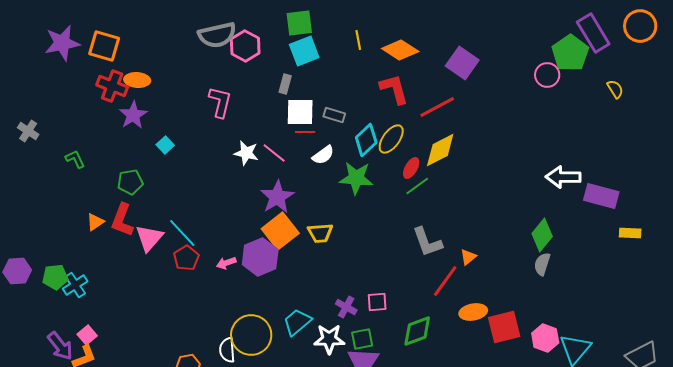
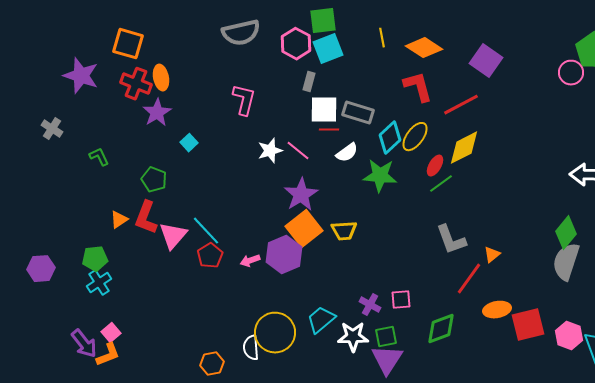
purple star: (62, 43) -> (81, 76), moved, turned 30
pink hexagon: (245, 46) -> (296, 44), moved
orange ellipse: (137, 80) -> (161, 78), turned 75
gray rectangle: (334, 115) -> (358, 113), size x1.4
white star: (246, 153) -> (270, 151), turned -30
green pentagon: (130, 182) -> (154, 180), turned 30
gray semicircle: (542, 264) -> (566, 262), size x1.6
green pentagon: (55, 277) -> (95, 259), moved

